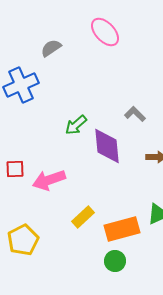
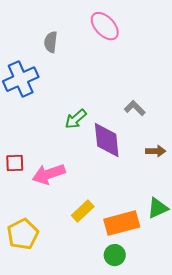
gray semicircle: (51, 48) -> (51, 42), turned -50

